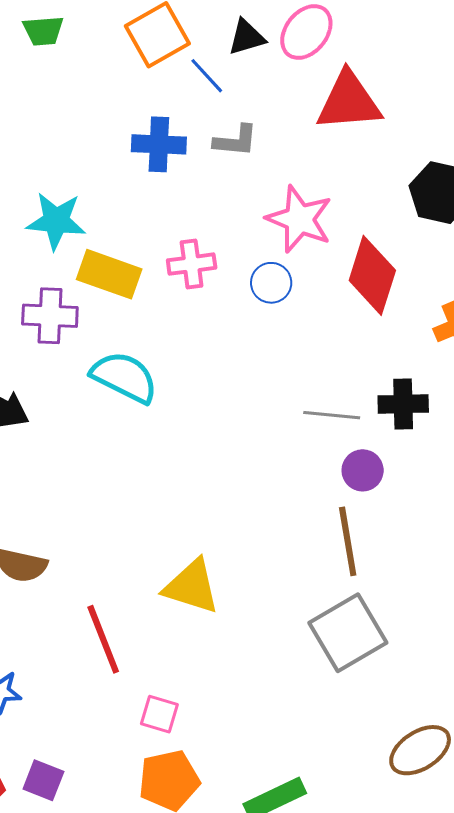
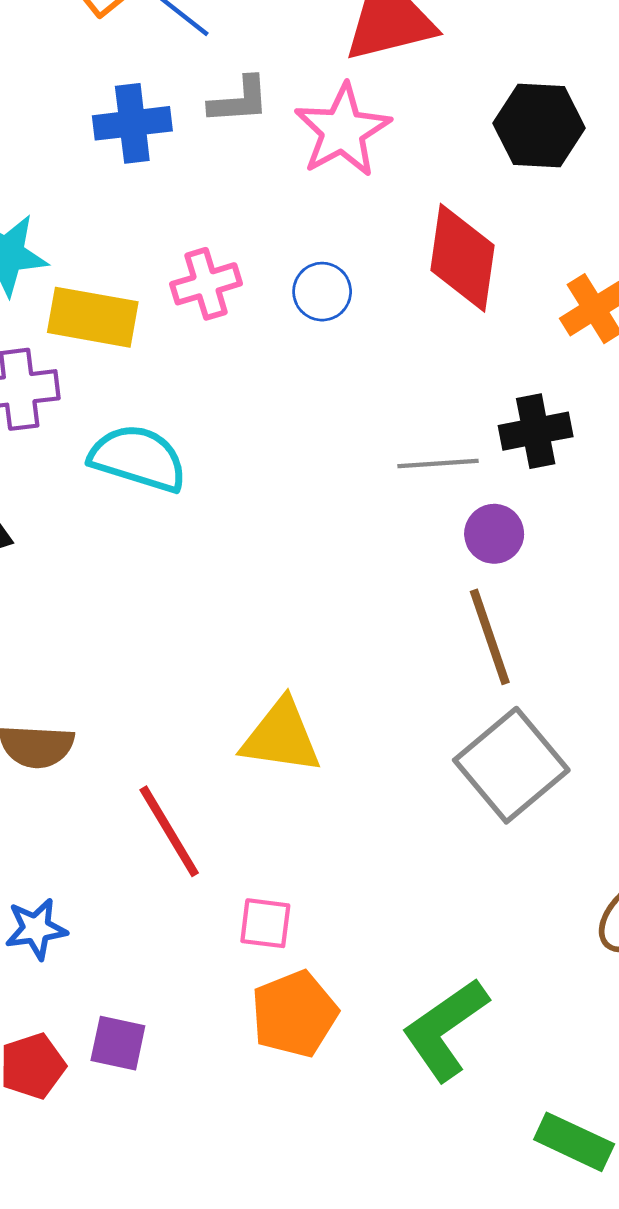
pink star: (299, 219) -> (343, 130), moved, turned 30

